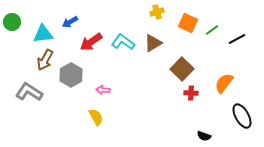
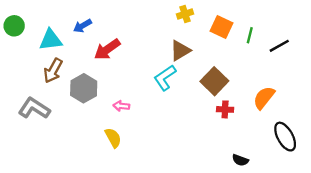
green line: (212, 30) -> (250, 35), turned -40
cyan L-shape: (123, 42) -> (165, 78), moved, turned -70

